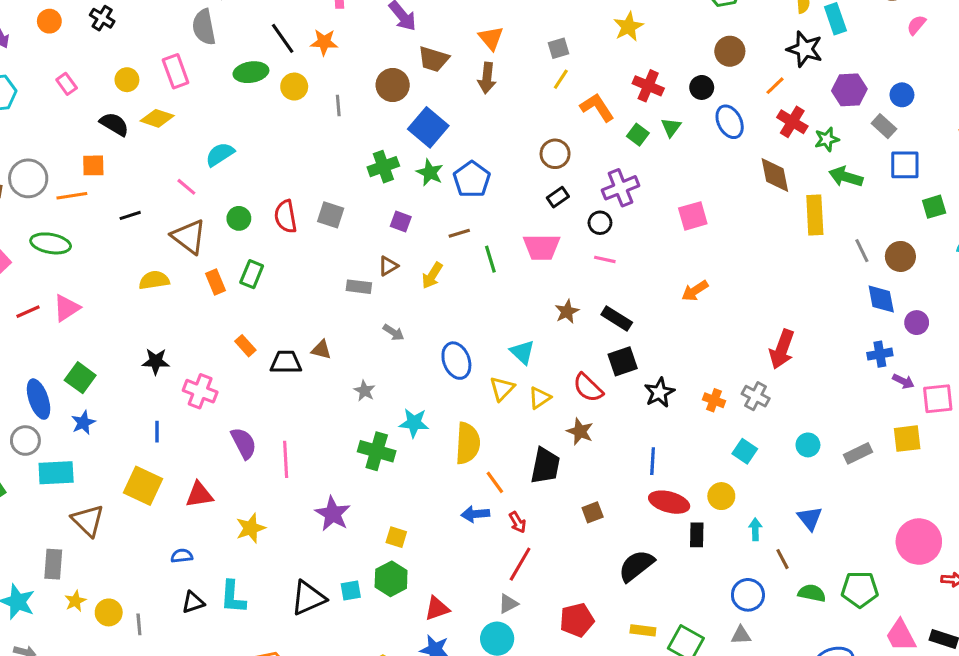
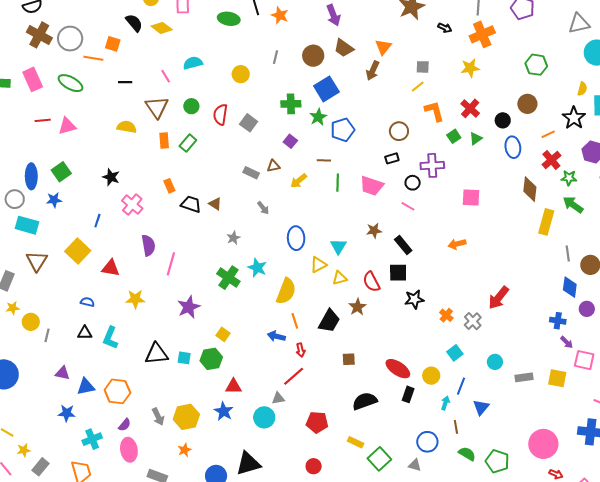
yellow circle: (294, 87) -> (241, 74), moved
blue line: (653, 461) -> (461, 386), moved

